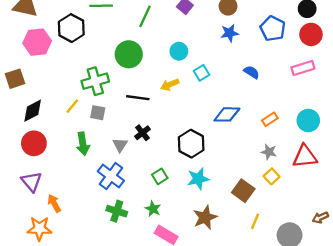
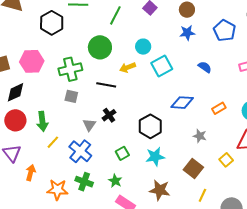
pink hexagon: (37, 42) -> (32, 61), moved
cyan square: (201, 73) -> (162, 66), size x1.5
yellow arrow: (170, 85) -> (128, 67), moved
yellow line: (72, 106) -> (53, 142), moved
green arrow: (83, 144) -> (42, 121), moved
gray star: (269, 152) -> (200, 136), moved
yellow square: (272, 176) -> (226, 160), moved
orange arrow: (54, 203) -> (31, 173), turned 42
brown star: (205, 217) -> (160, 190), turned 30
orange star: (39, 228) -> (57, 190), moved

